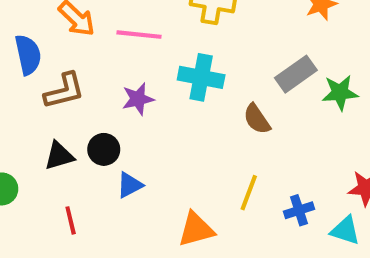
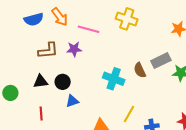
blue semicircle: (28, 55) -> (34, 19), moved, turned 78
cyan cross: (201, 77) -> (114, 79), moved
purple star: (138, 99) -> (74, 49), moved
brown semicircle: (257, 119) -> (140, 70), moved

